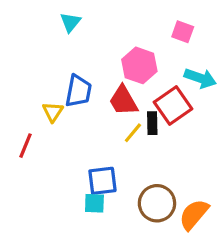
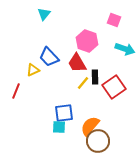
blue trapezoid: (78, 91) -> (49, 57), turned 125
red square: (173, 105) -> (114, 87), moved
yellow triangle: (53, 112) -> (33, 70), turned 32
brown circle: (157, 203) -> (98, 141), moved
orange semicircle: (194, 214) -> (90, 126), moved

